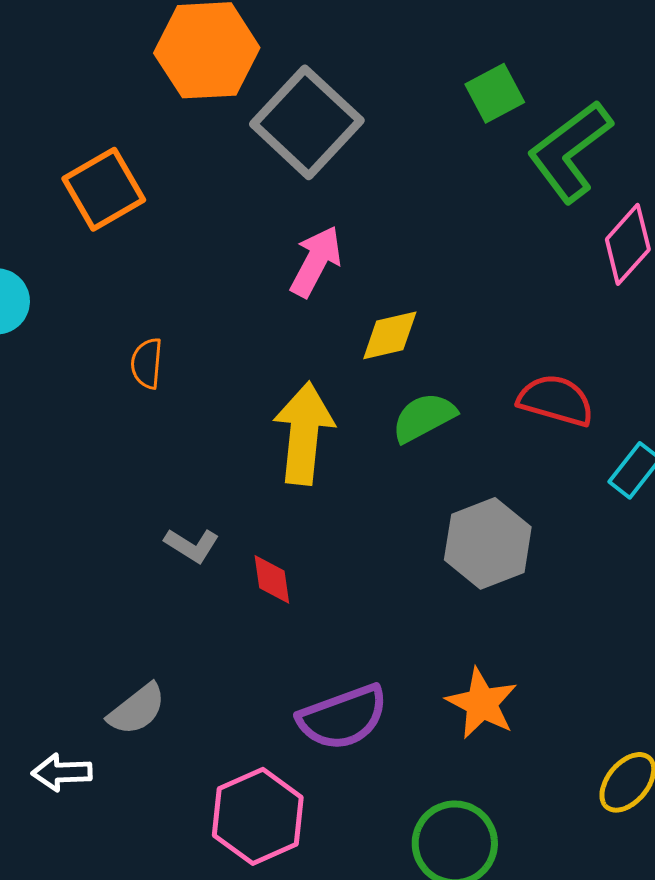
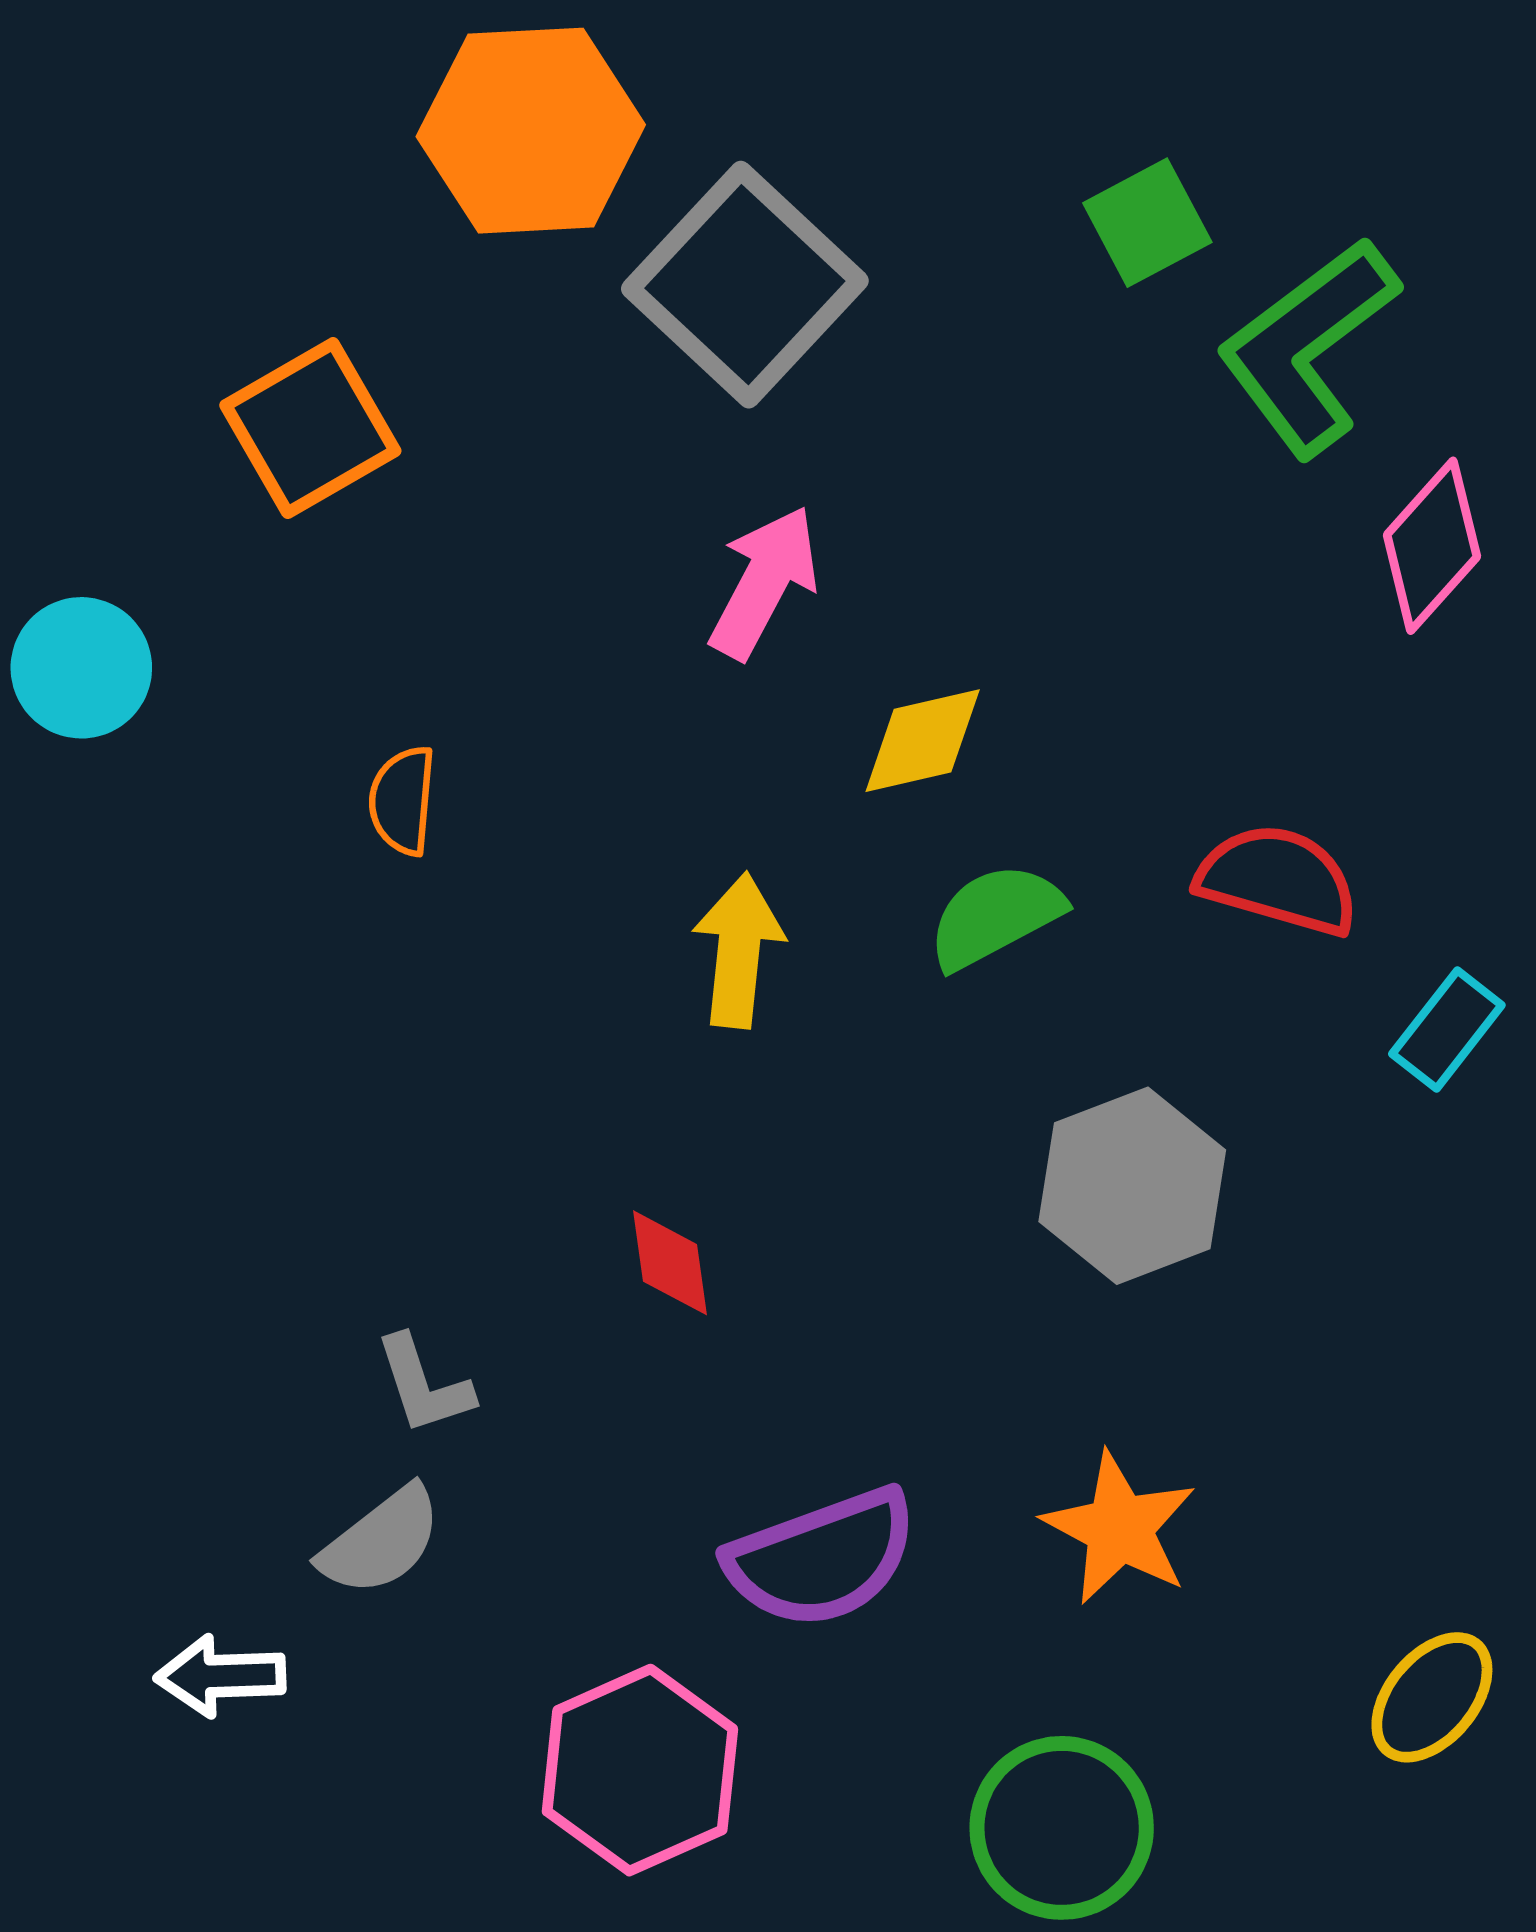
yellow arrow: (304, 433) -> (738, 950), size x0.7
gray L-shape: (192, 545) -> (424, 1385), moved, turned 40

